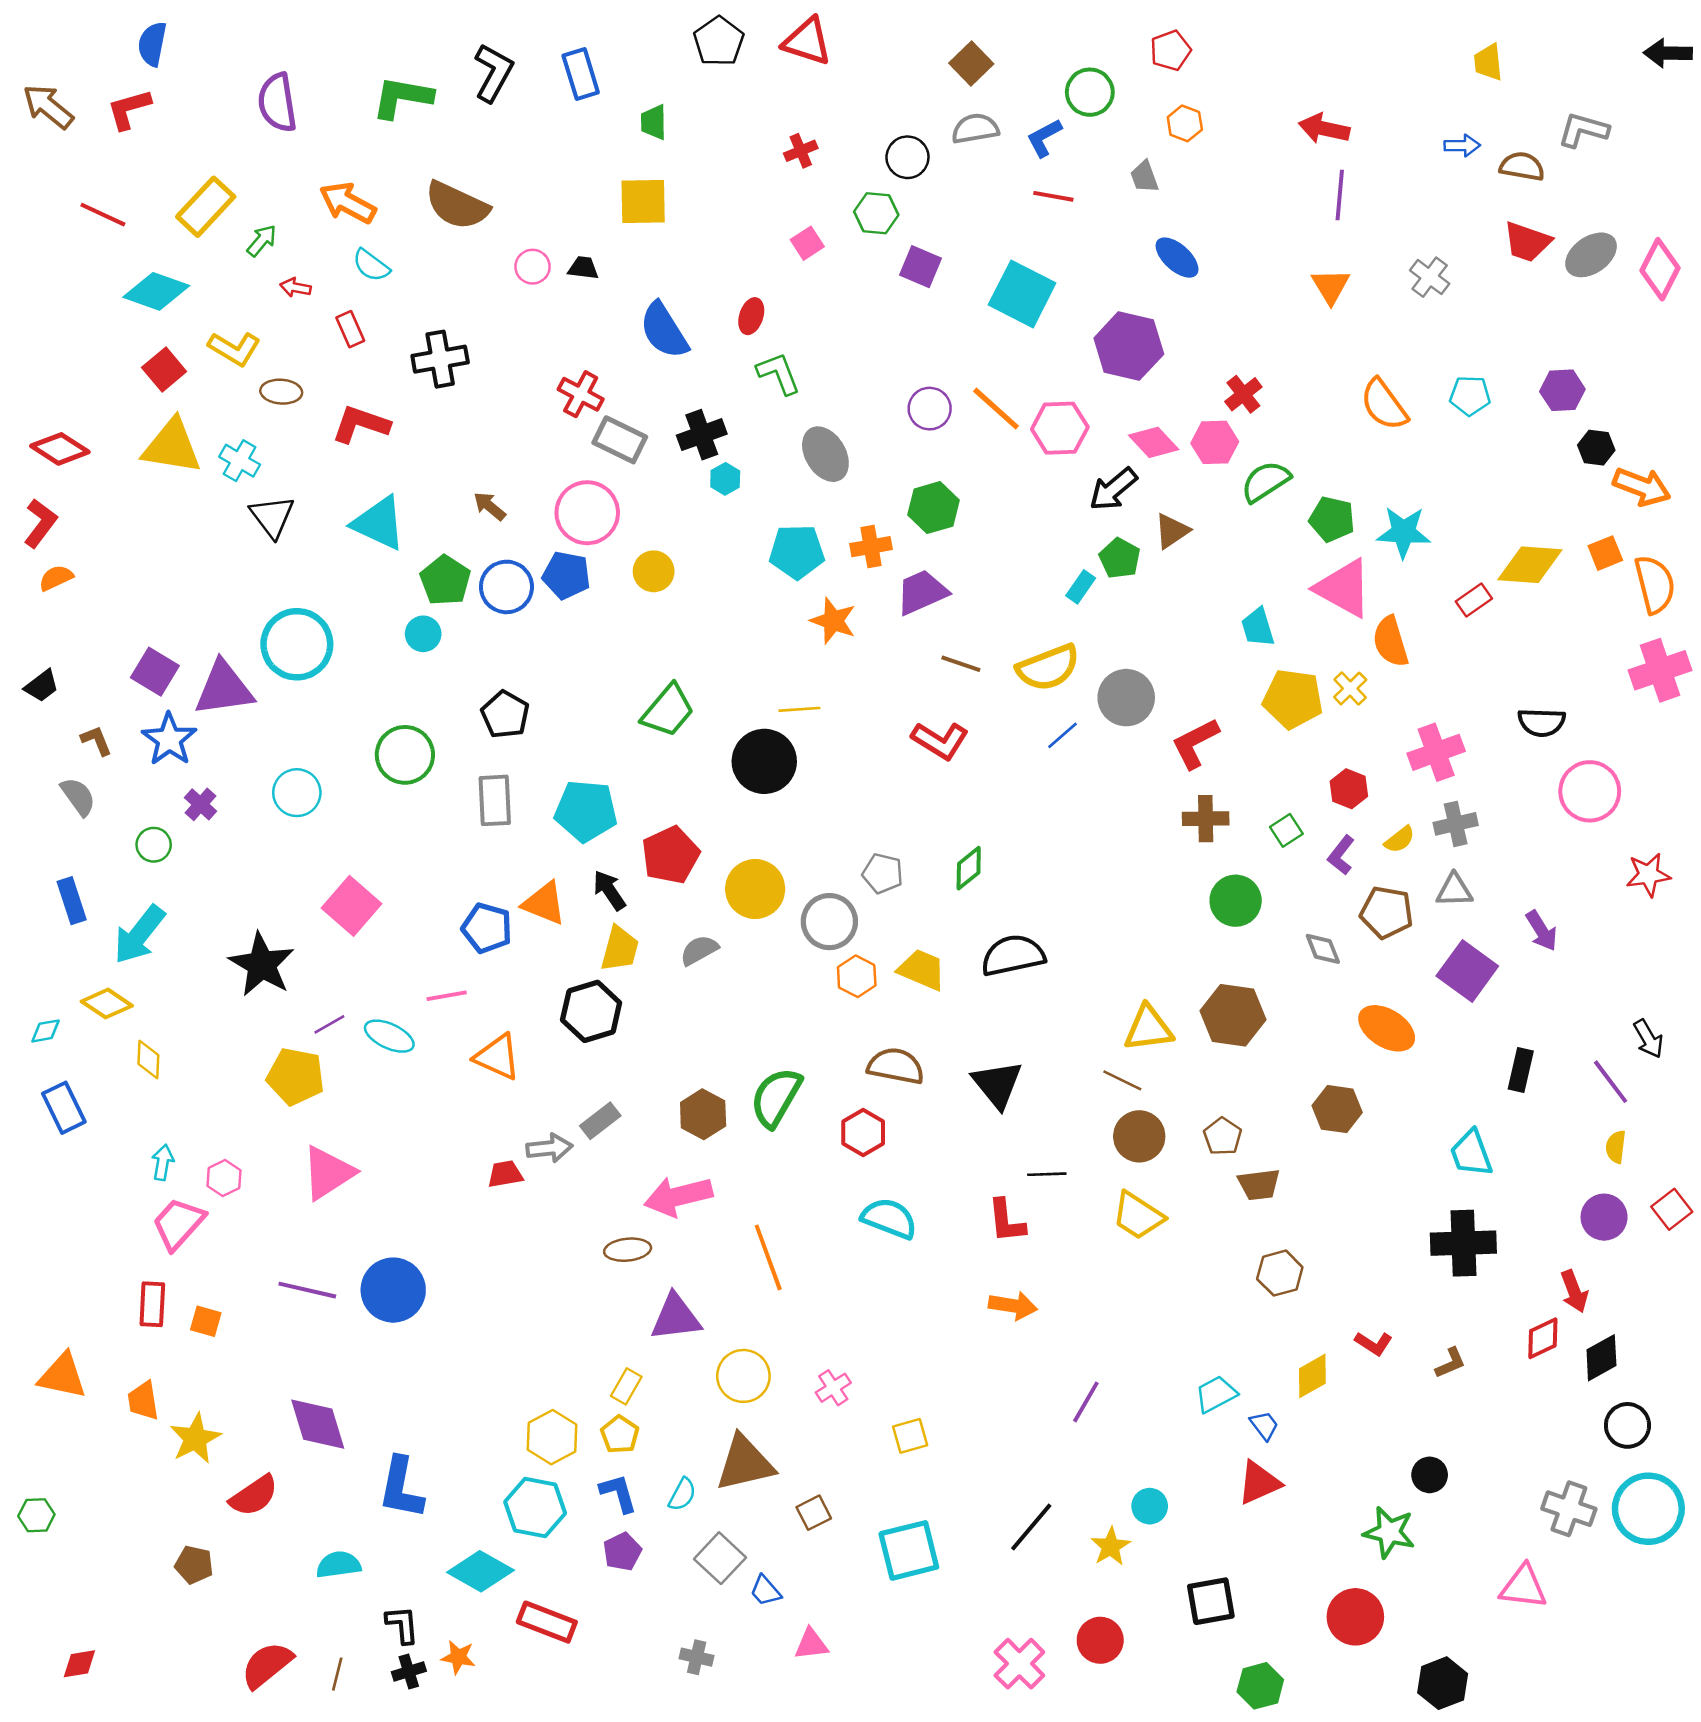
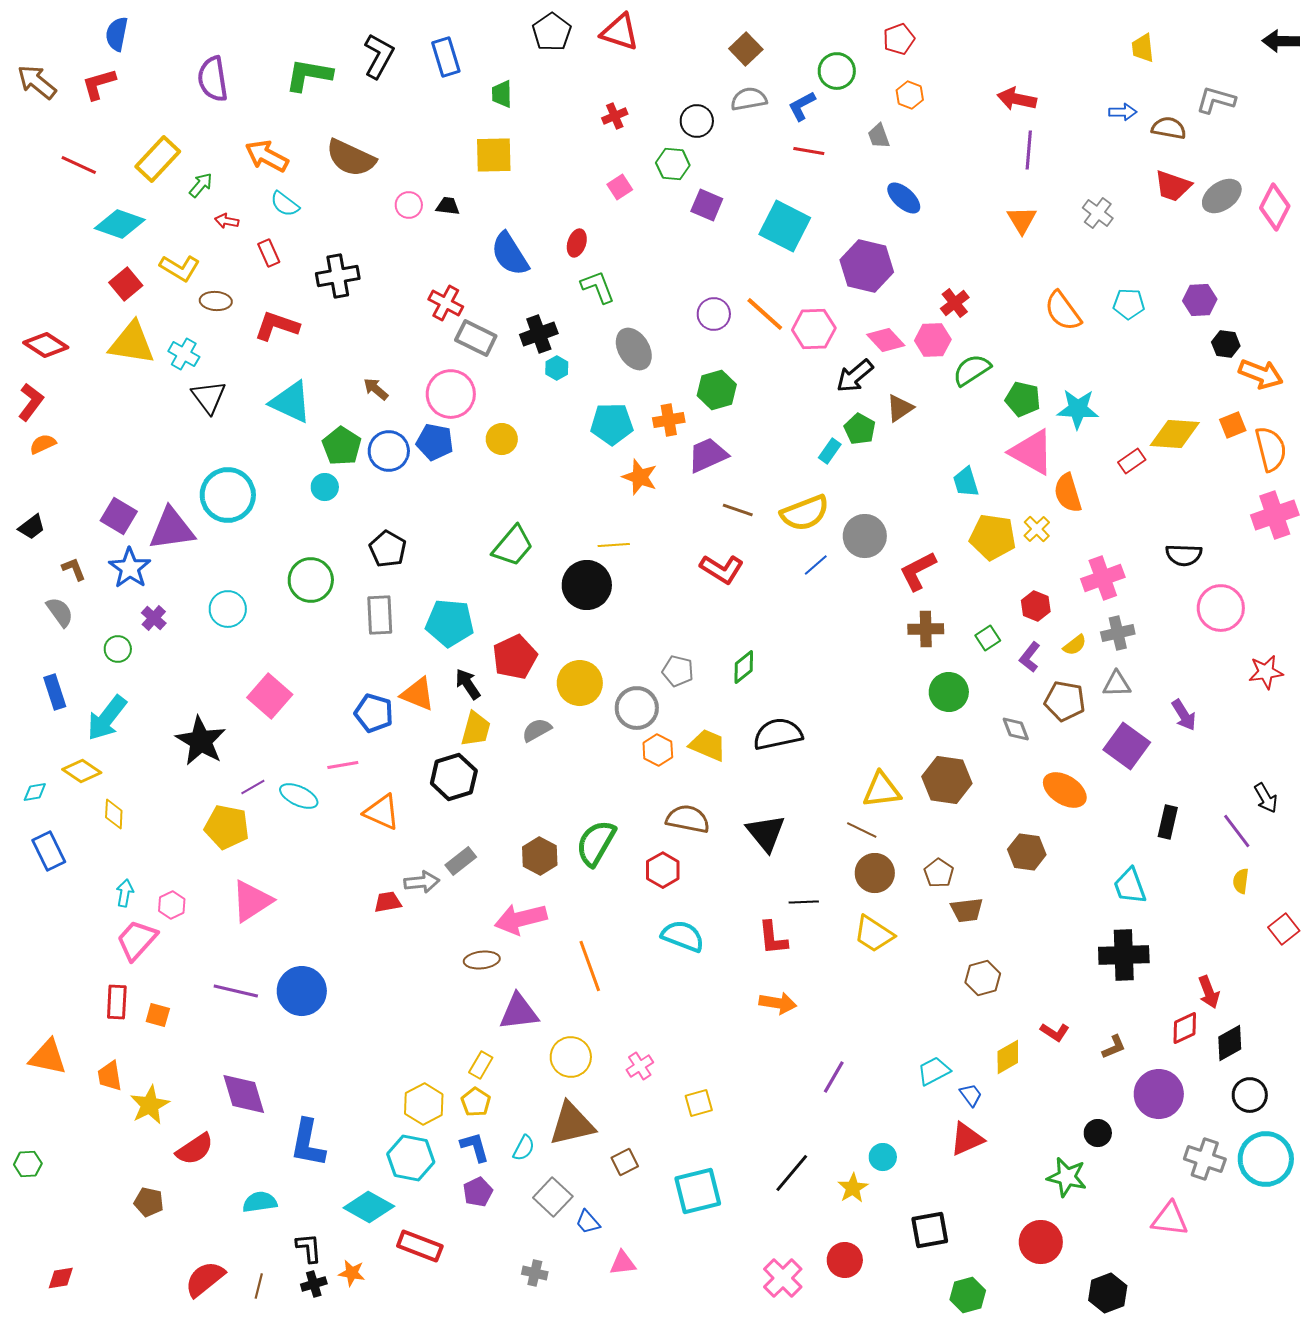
purple circle: (1604, 1217) -> (1159, 1094), moved, size x1.4

